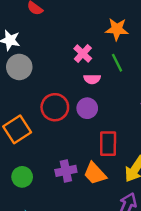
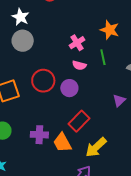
red rectangle: (108, 144) -> (79, 121), turned 30

